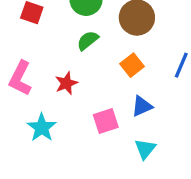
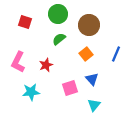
blue triangle: (142, 106) -> (92, 79), turned -48
cyan star: (42, 128) -> (31, 92), turned 30

